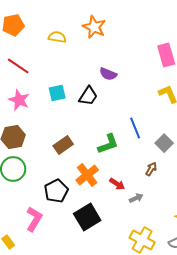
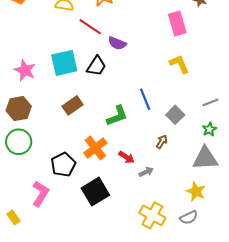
red line: (18, 66) -> (90, 27), moved
cyan square: (57, 93) -> (64, 63), size x1.5
brown rectangle: (63, 145) -> (73, 105), moved

